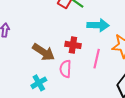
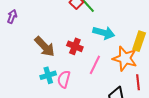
pink semicircle: (65, 69) -> (64, 79), moved
cyan cross: (39, 83) -> (48, 75), moved

